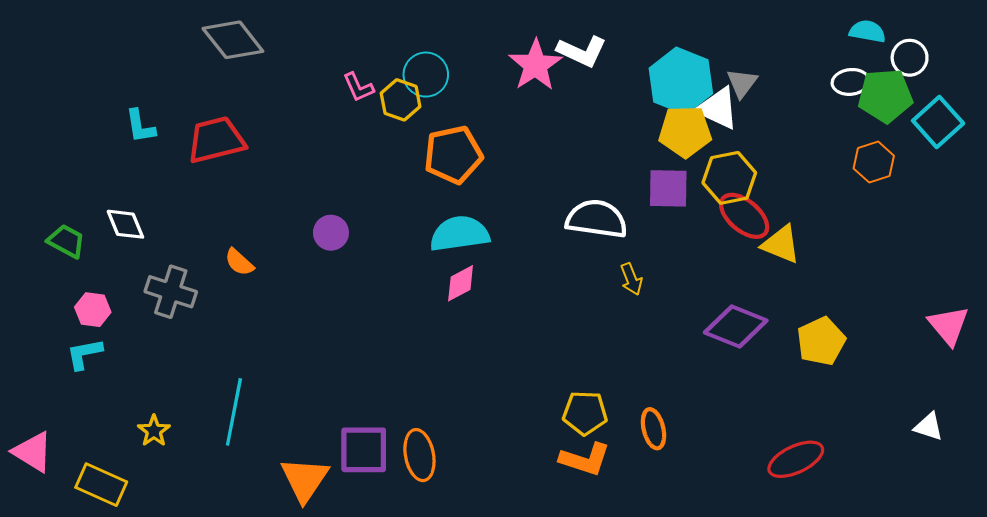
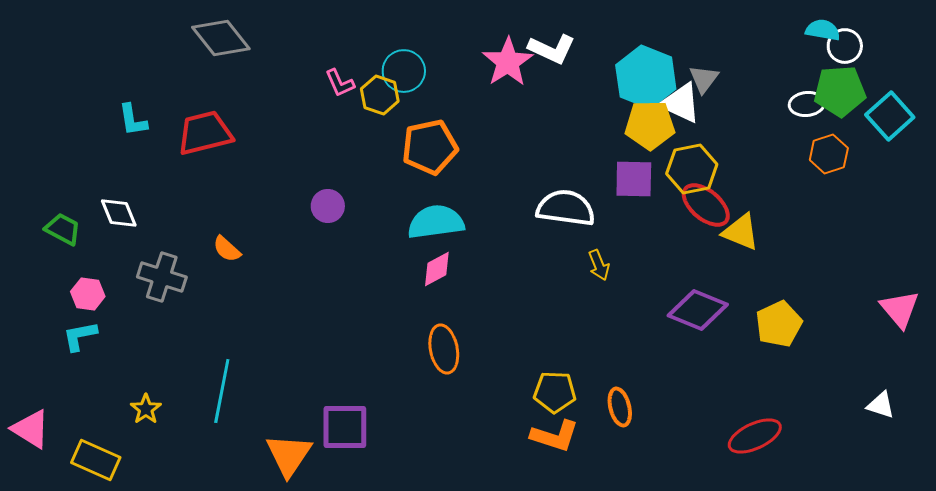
white circle: (910, 58) -> (845, 46), moved
white ellipse: (851, 82) -> (807, 104), moved
purple circle: (331, 233) -> (328, 206), moved
orange ellipse: (419, 455) -> (444, 349), moved

